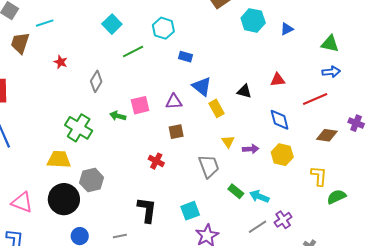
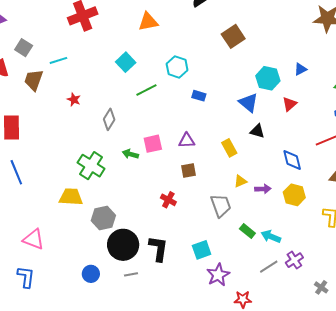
cyan hexagon: (253, 20) -> (268, 78), moved
red triangle: (278, 80) -> (290, 104), moved, turned -35
blue triangle: (202, 86) -> (248, 103), moved
yellow triangle: (228, 142) -> (240, 181), turned 40
black circle: (64, 199) -> (123, 245), moved

